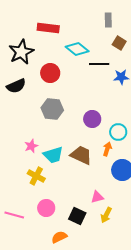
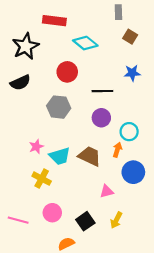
black line: (99, 64) -> (102, 91), moved
red circle: (50, 73) -> (67, 72), moved
pink triangle: (97, 197) -> (107, 191), moved
black square: (77, 216) -> (85, 221), turned 30

